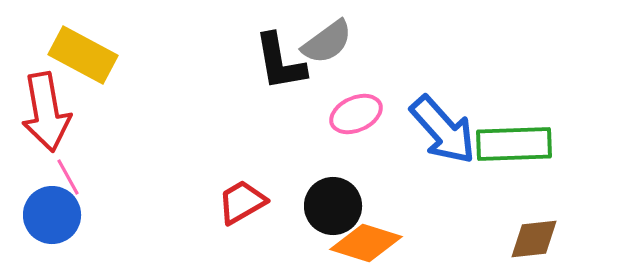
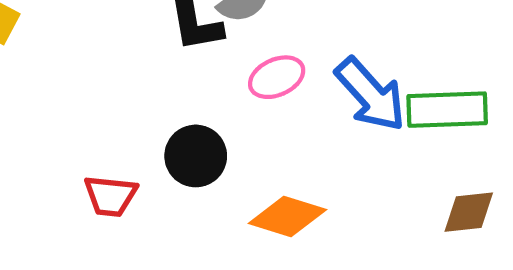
red trapezoid: (242, 202) -> (110, 196), moved, turned -144
black circle: (333, 206) -> (196, 156), moved

